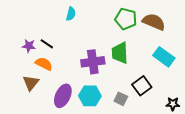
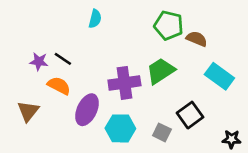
brown semicircle: (154, 22) -> (197, 39), moved, size x0.7
green trapezoid: (120, 53) -> (161, 71), turned 60
brown triangle: (31, 83) -> (28, 111), moved
purple ellipse: (63, 96) -> (87, 110), moved

